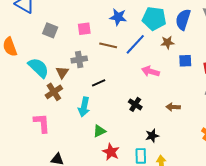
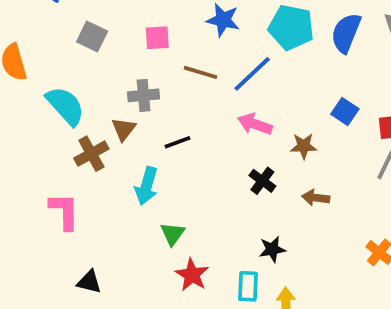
brown star: (167, 42) -> (304, 146), moved
blue square: (185, 61) -> (345, 111), turned 32
pink arrow: (150, 71) -> (255, 124), moved
brown triangle: (62, 72) -> (124, 129), moved
black cross: (135, 104) -> (262, 181), moved
green triangle: (99, 131) -> (173, 234), turned -32

